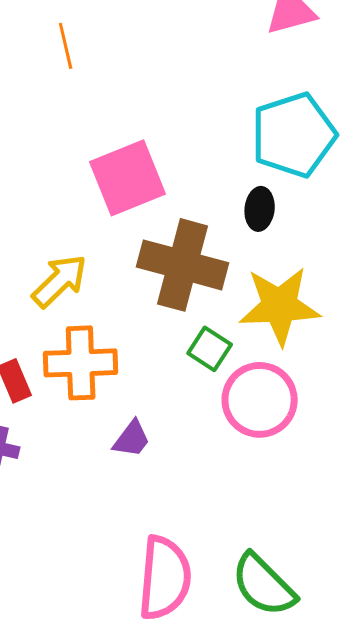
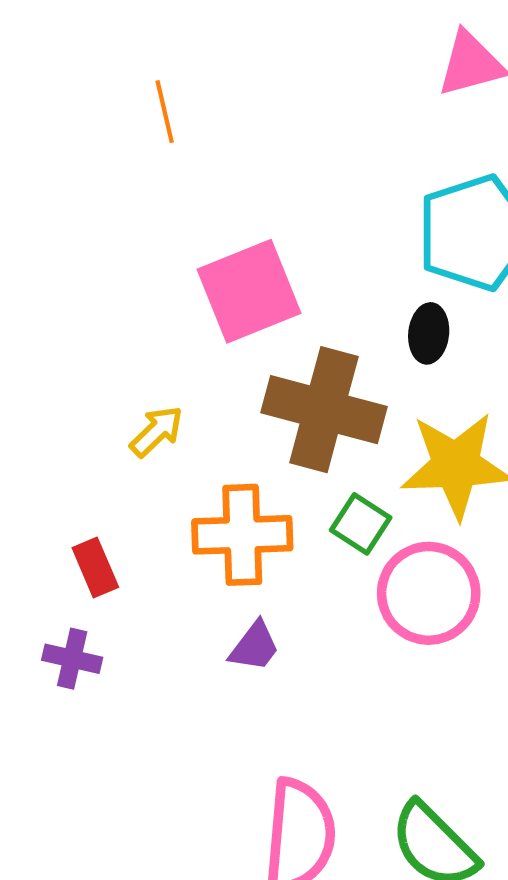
yellow arrow: (60, 281) -> (157, 431), size x0.7
orange cross: (81, 363) -> (242, 535), moved

